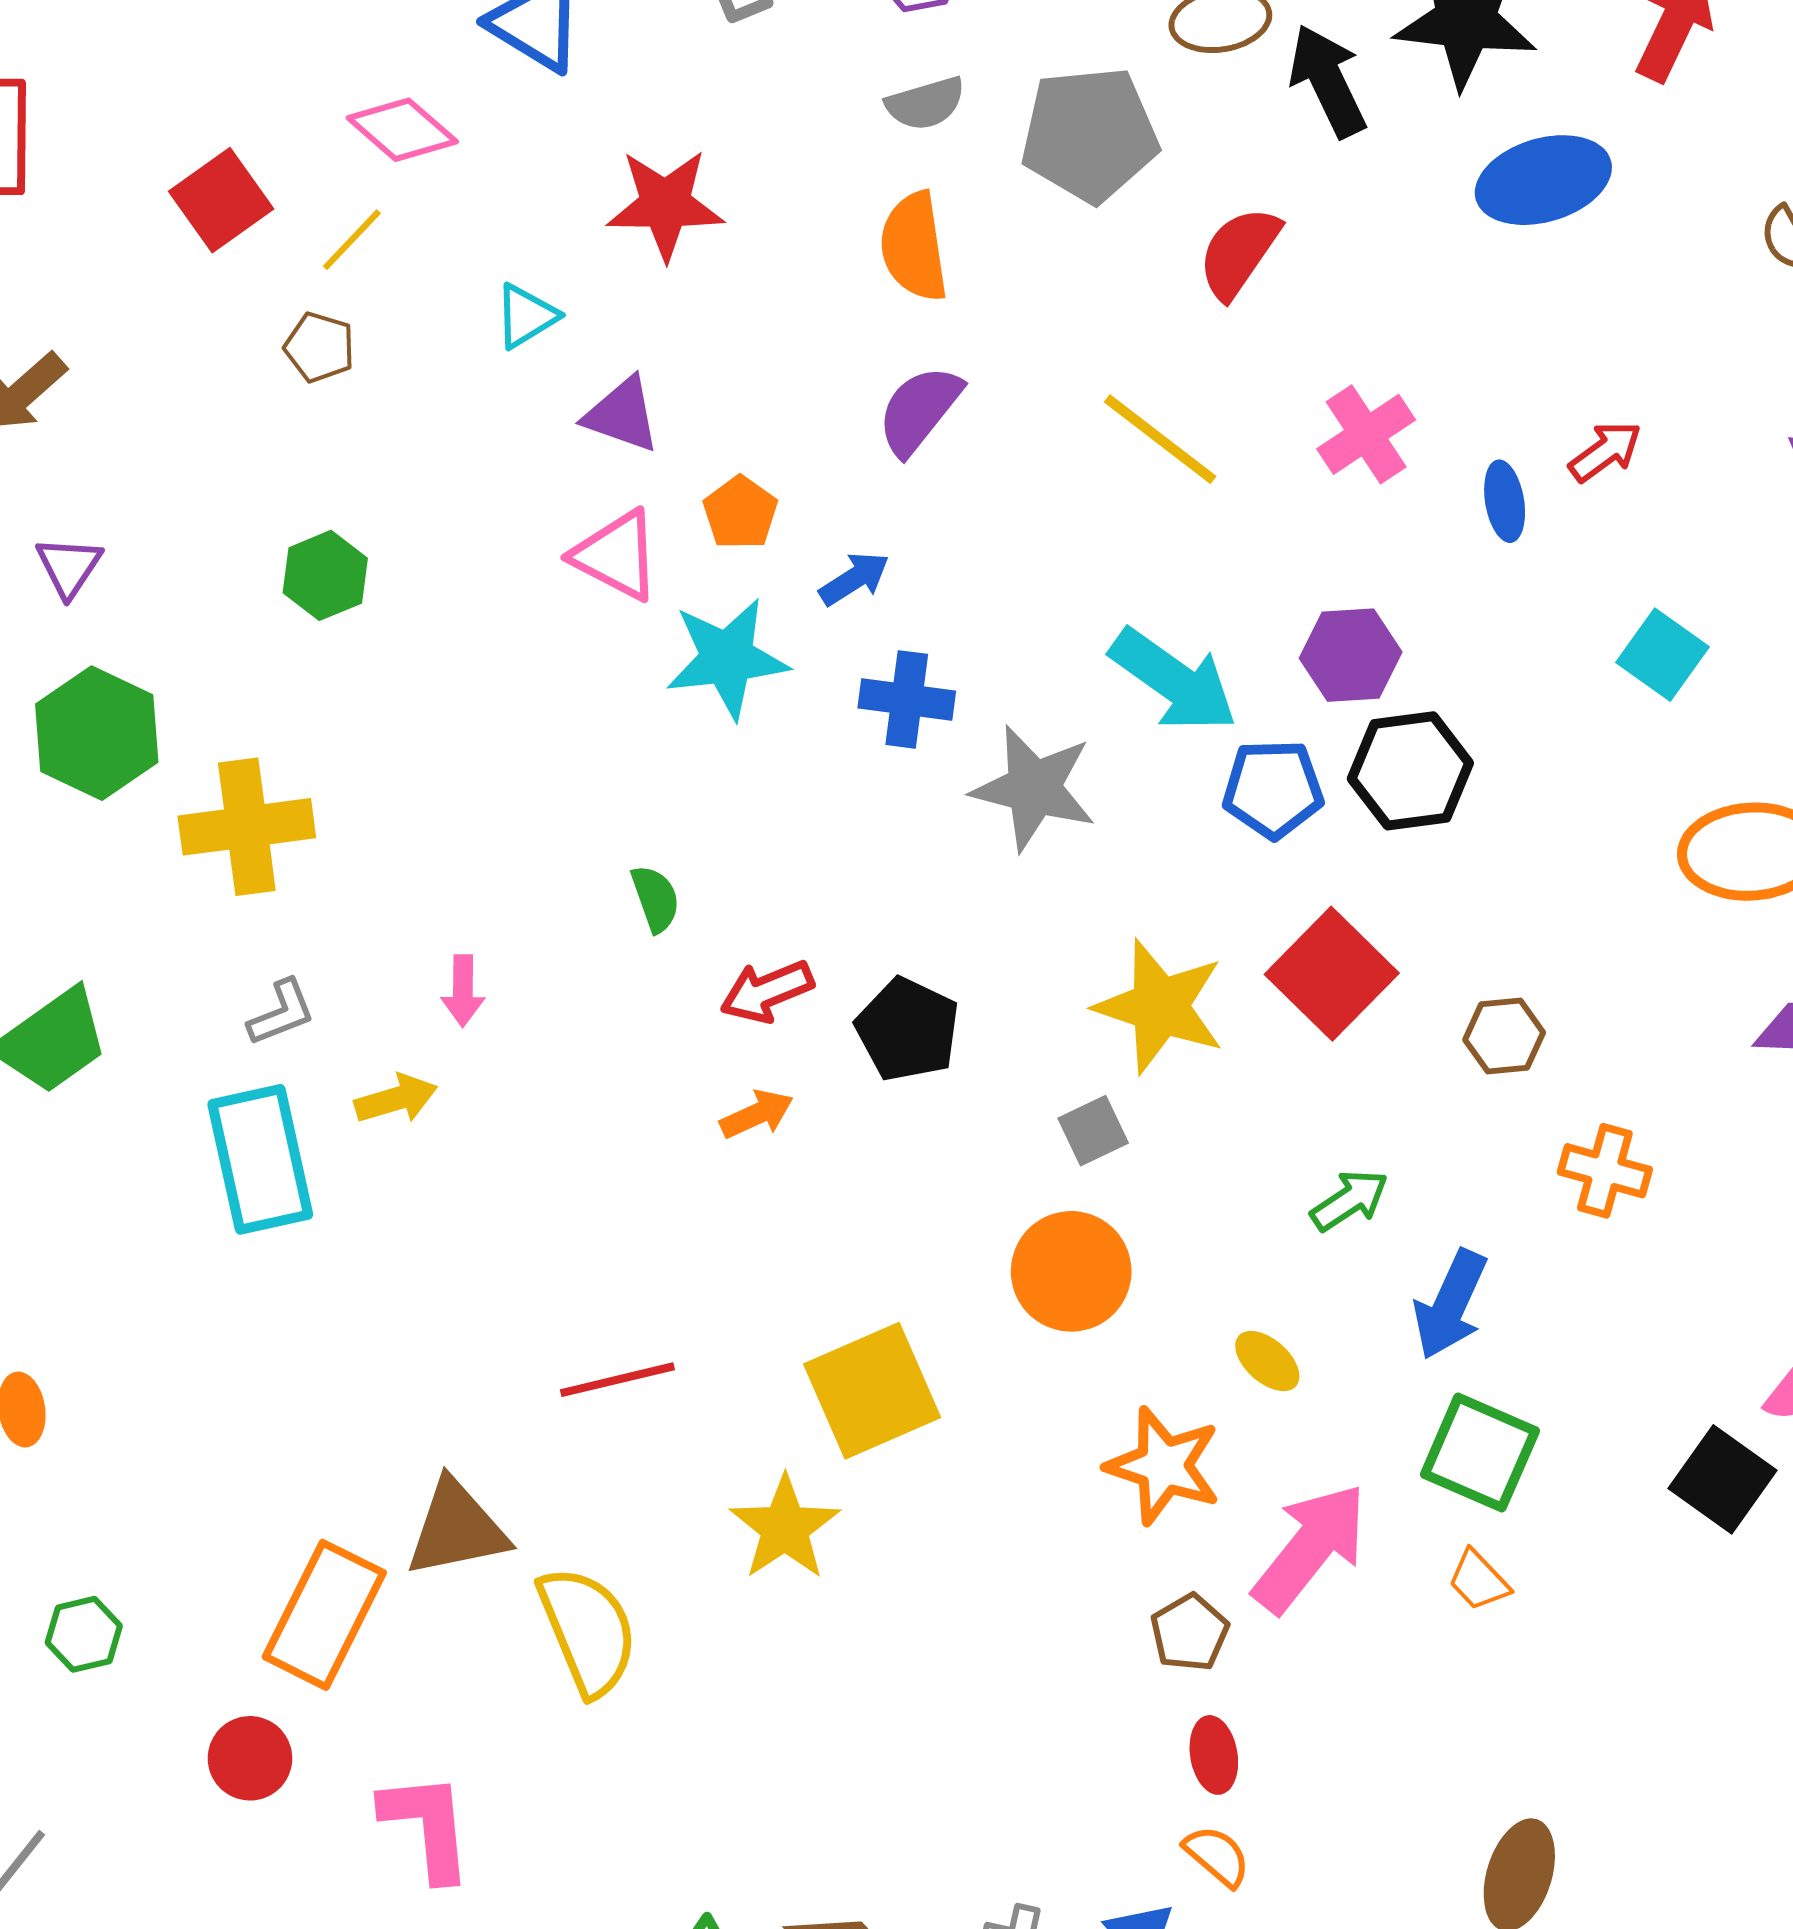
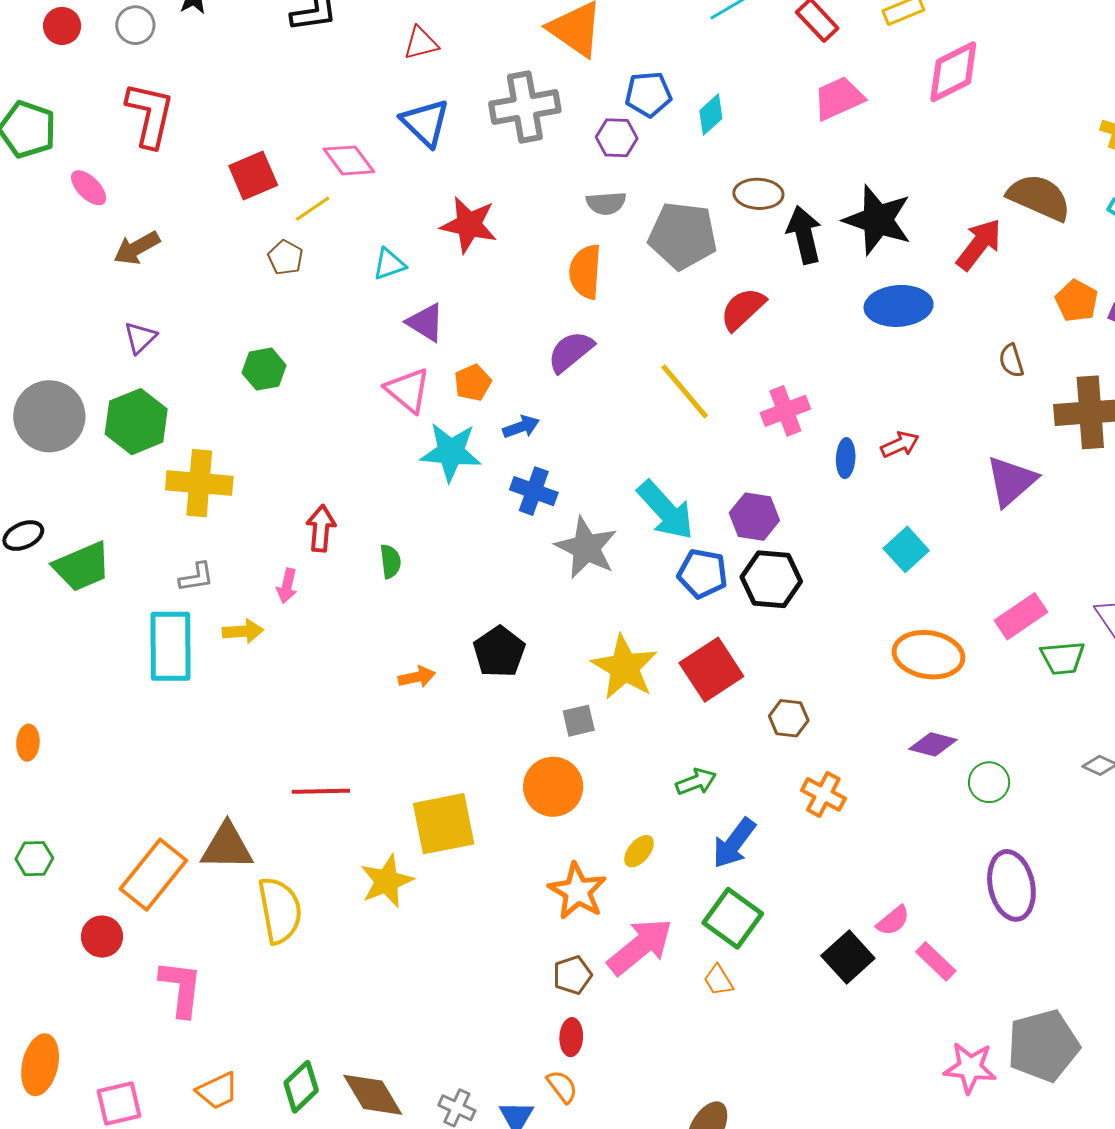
red arrow: (767, 991) -> (321, 528), moved, turned 105
yellow ellipse: (1267, 1361) -> (639, 851), turned 76

